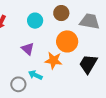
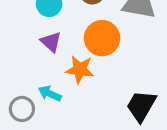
purple triangle: (28, 49) -> (51, 42), moved
black trapezoid: (88, 64) -> (141, 106), moved

